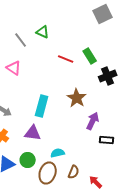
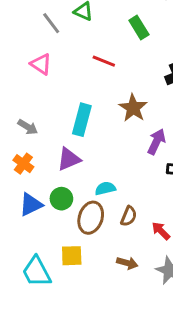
green rectangle: (90, 56) -> (139, 28), moved
red line: (66, 59) -> (104, 61), moved
purple triangle: (33, 133) -> (69, 159), turned -30

